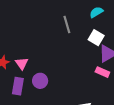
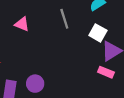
pink triangle: (22, 63) -> (22, 24), moved, turned -32

